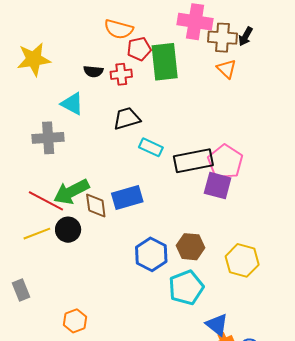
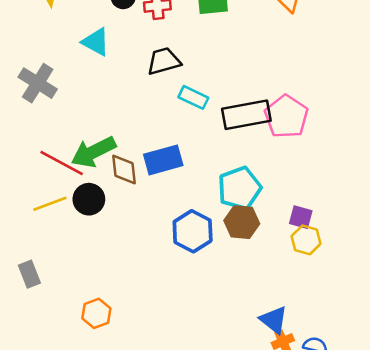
gray cross: (48, 138) -> (38, 83), moved, turned 36
purple square: (218, 186) -> (301, 217), moved, size x0.7
yellow hexagon: (242, 260) -> (306, 240), size x0.7
cyan pentagon: (186, 288) -> (239, 188), moved

